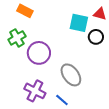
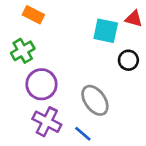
black circle: (96, 37) -> (128, 60), moved
purple circle: (39, 53) -> (41, 84), moved

